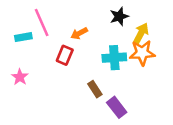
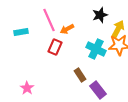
pink line: (42, 22) -> (49, 20), moved
cyan cross: (114, 58) -> (96, 49), turned 30
pink star: (20, 77) -> (27, 88), moved

